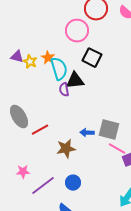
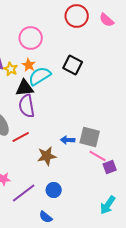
pink circle: (77, 31) -> (31, 38), moved
cyan semicircle: (59, 69) -> (40, 76), turned -105
black triangle: (75, 81) -> (25, 88), moved
purple semicircle: (64, 90) -> (27, 106), moved, size x1.6

